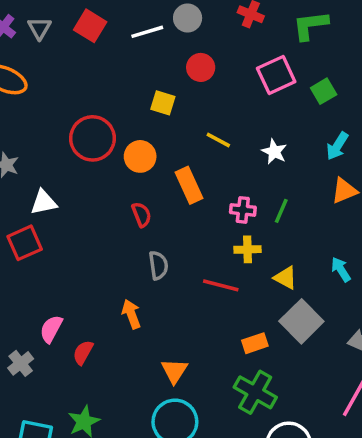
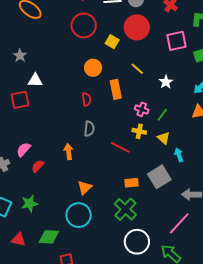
red circle: (201, 67) -> (137, 27), size x1.6
red circle: (92, 138) -> (84, 25), moved
cyan arrow: (341, 269) -> (179, 155), moved
yellow triangle: (285, 278) -> (164, 138), moved

